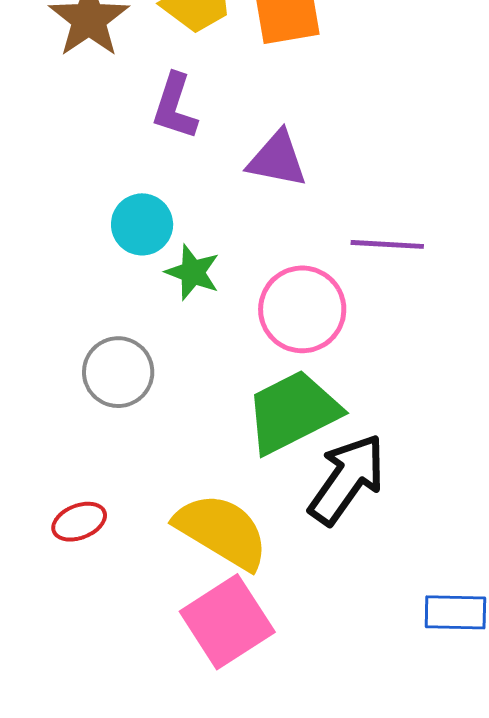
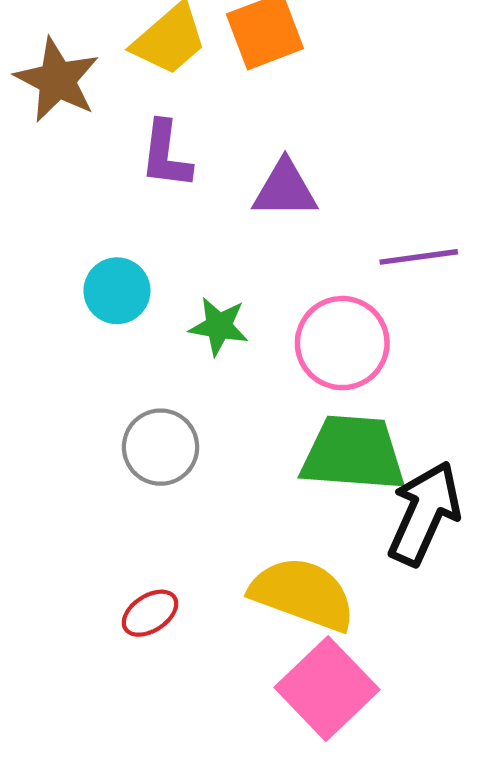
cyan circle: (142, 224) -> (117, 291), moved
green trapezoid: (293, 412) -> (353, 453), turned 42

